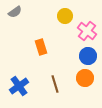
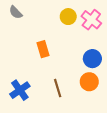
gray semicircle: (15, 12) -> (16, 12), turned 80
pink cross: (87, 31) -> (91, 20), moved

